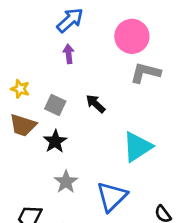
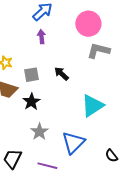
gray square: (55, 105) -> (31, 75), turned -35

